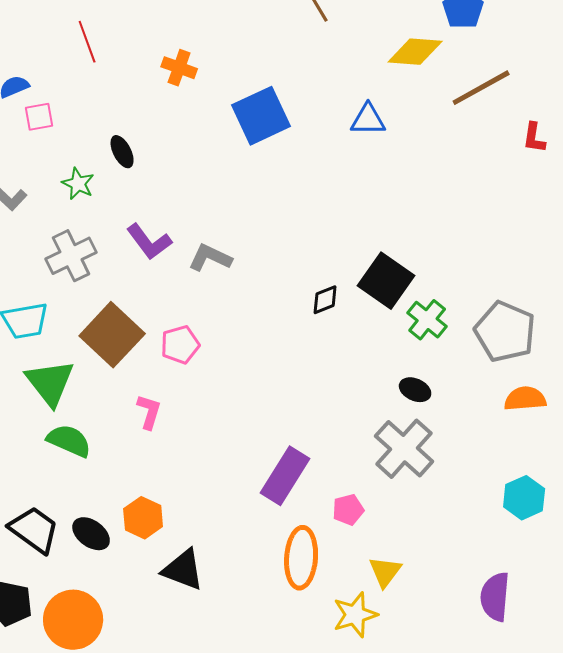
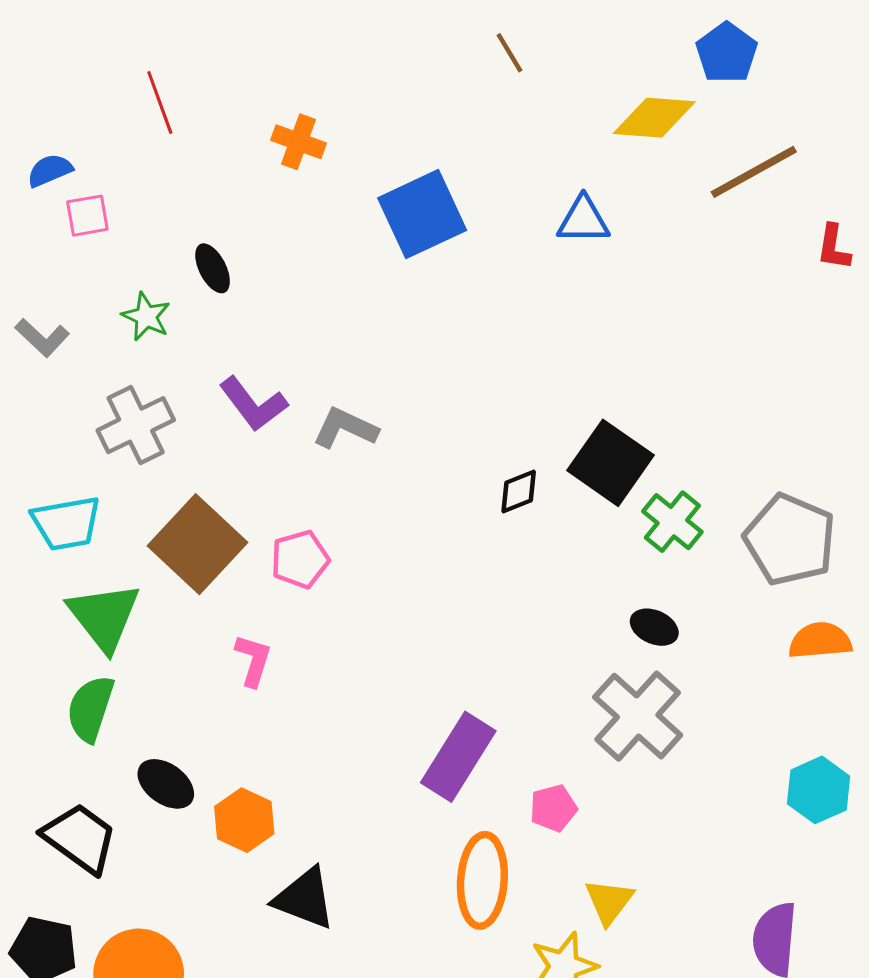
green semicircle: (69, 441) -> (90, 709), moved, turned -96
black ellipse: (91, 534) -> (166, 784), moved

